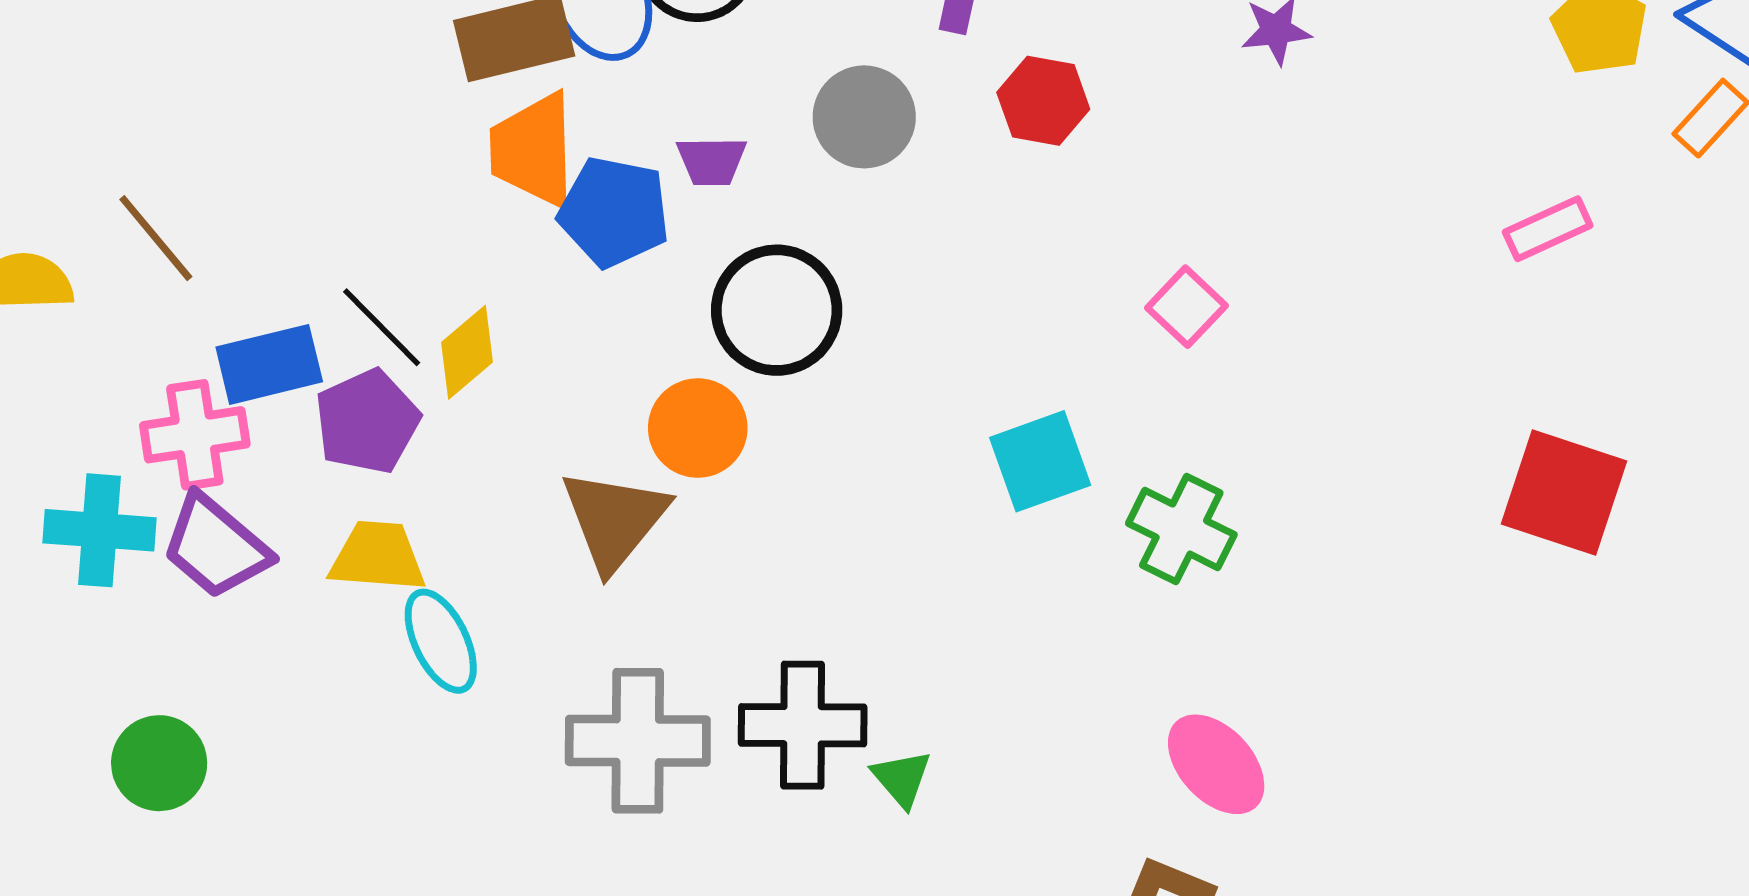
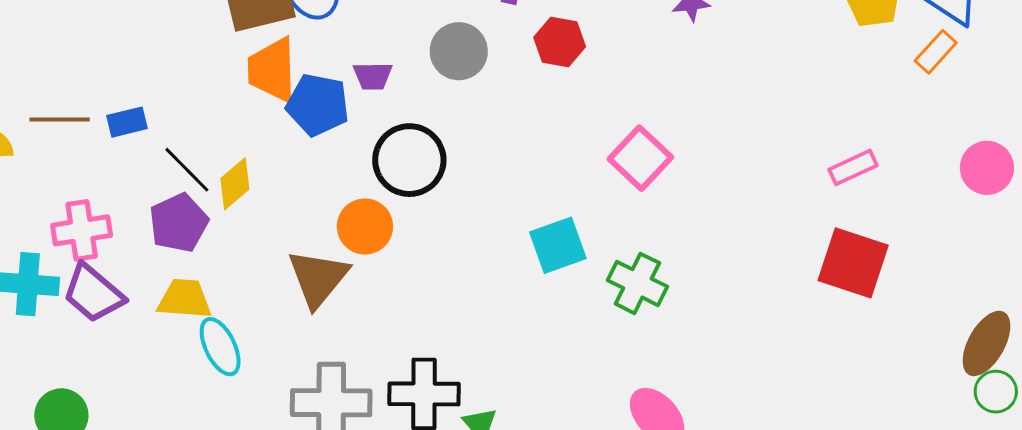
pink rectangle: (1548, 229) -> (853, 167), moved
brown line: (156, 238) -> (60, 119), turned -50
pink square: (1187, 307) -> (640, 158), size x1.4
blue rectangle: (269, 364) -> (127, 122), moved, size x0.7

